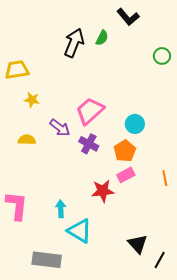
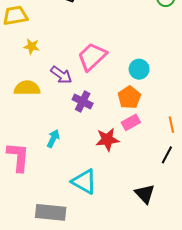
yellow semicircle: (27, 140) -> (27, 88), size x1.4
purple cross: (89, 144) -> (83, 102), moved
cyan arrow: (61, 209) -> (53, 139), moved, turned 30
black line: (160, 260) -> (167, 155), moved

